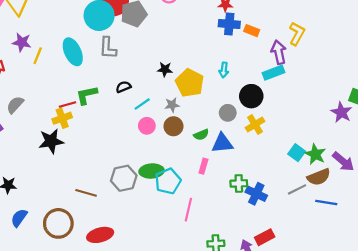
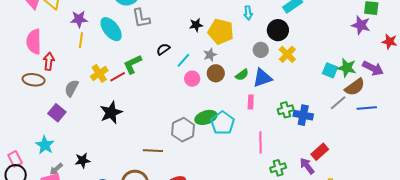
purple star: (22, 42) -> (79, 19), moved
yellow cross: (62, 118) -> (99, 73), moved
pink line: (188, 210) -> (261, 142), moved

